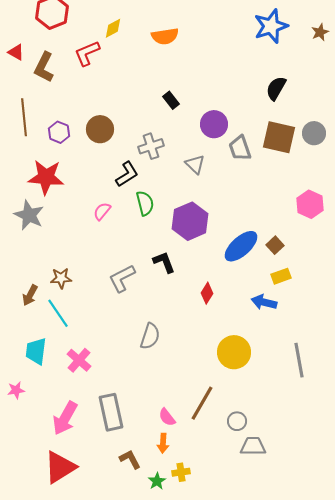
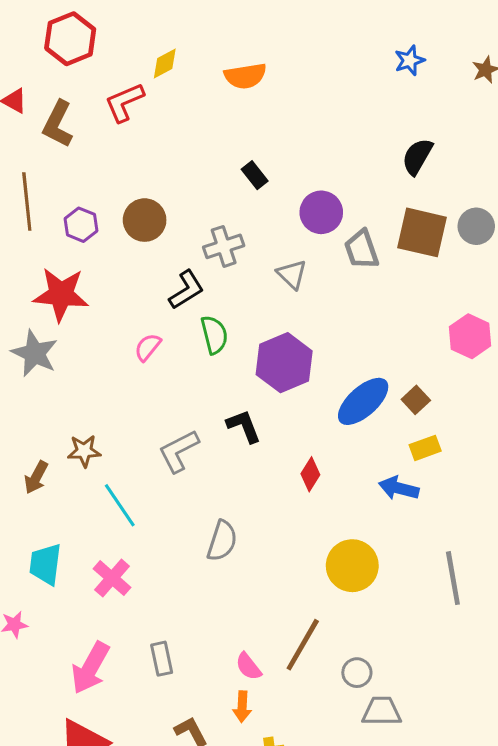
blue star: (271, 26) -> (410, 60), size x0.6
cyan line: (58, 313) -> (120, 505), moved
gray rectangle: (111, 412) -> (162, 659), size x0.6

